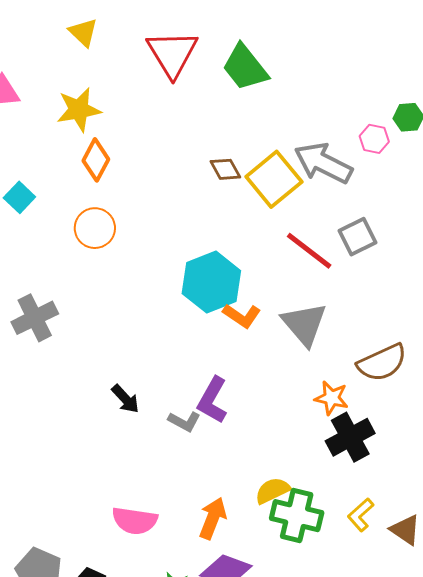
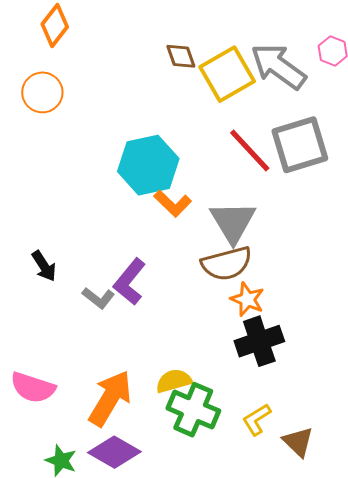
gray square: (357, 237) -> (300, 145), size x1.5
brown semicircle: (382, 363) -> (227, 264), moved
orange arrow: (213, 518) -> (110, 398), size x1.4

